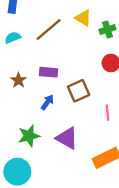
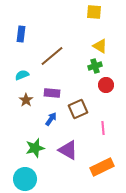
yellow triangle: (83, 18) -> (100, 46), moved
green cross: (107, 29) -> (95, 66), moved
cyan semicircle: (13, 38) -> (22, 75), moved

